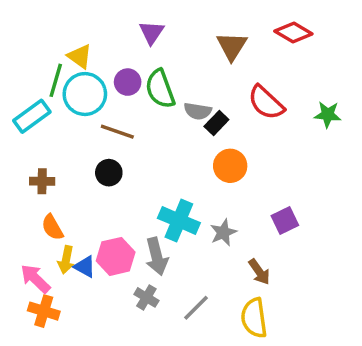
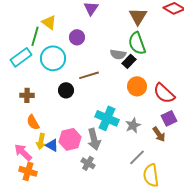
green semicircle: (160, 89) -> (137, 43), moved
cyan circle: (85, 94) -> (53, 58), moved
red semicircle: (266, 103) -> (164, 93), moved
brown line: (117, 132) -> (89, 75), moved, turned -36
brown arrow: (259, 272) -> (159, 134), moved
gray line: (196, 308) -> (137, 157), moved

